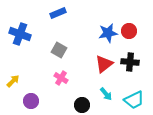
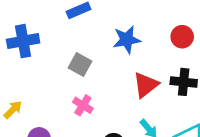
blue star: (108, 33) -> (127, 40), moved
blue cross: (20, 34) -> (23, 41), turned -30

